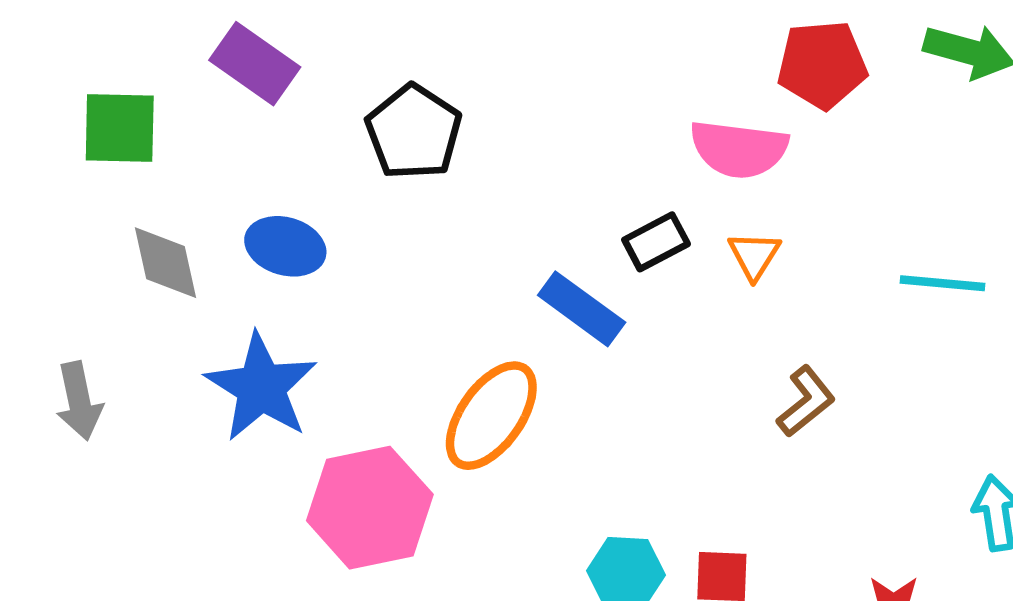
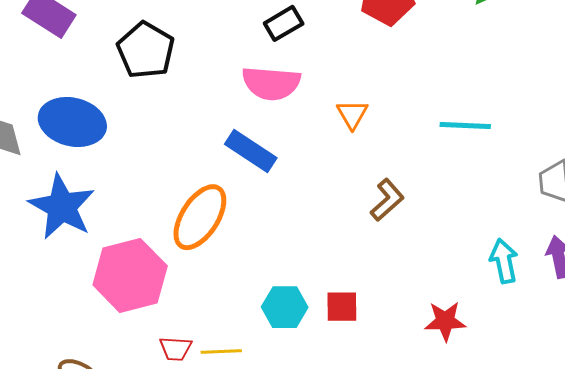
pink semicircle: (739, 149) -> (271, 83), moved
black rectangle: (656, 242) -> (284, 23), moved
blue ellipse: (285, 246) -> (72, 122), size x1.4

